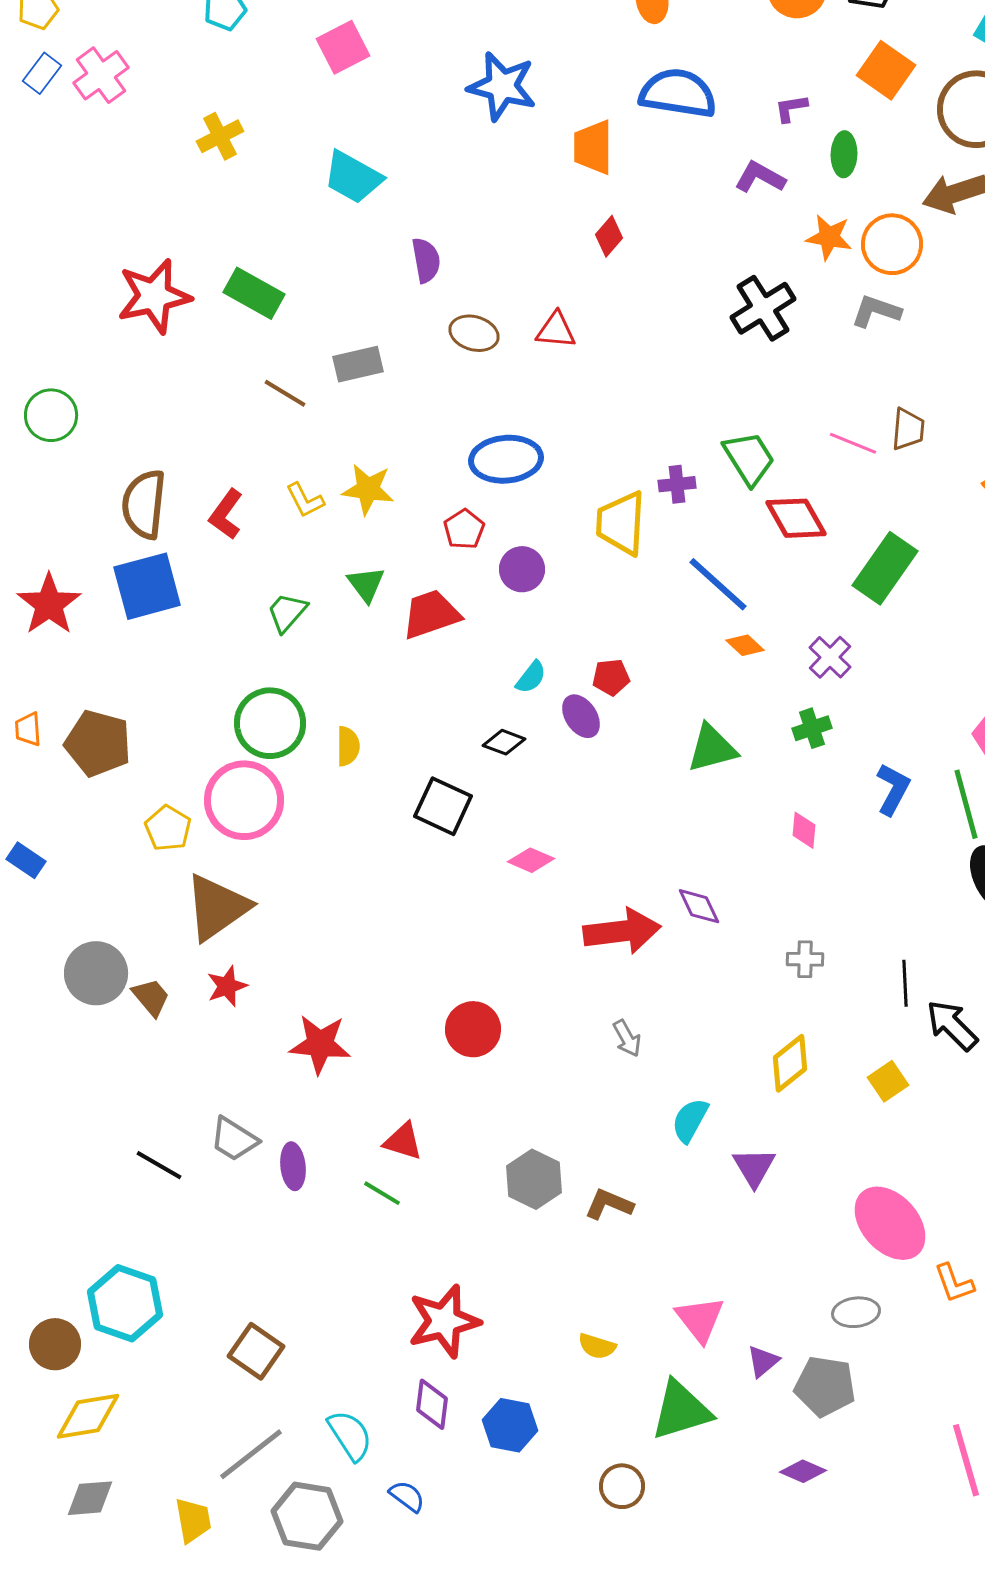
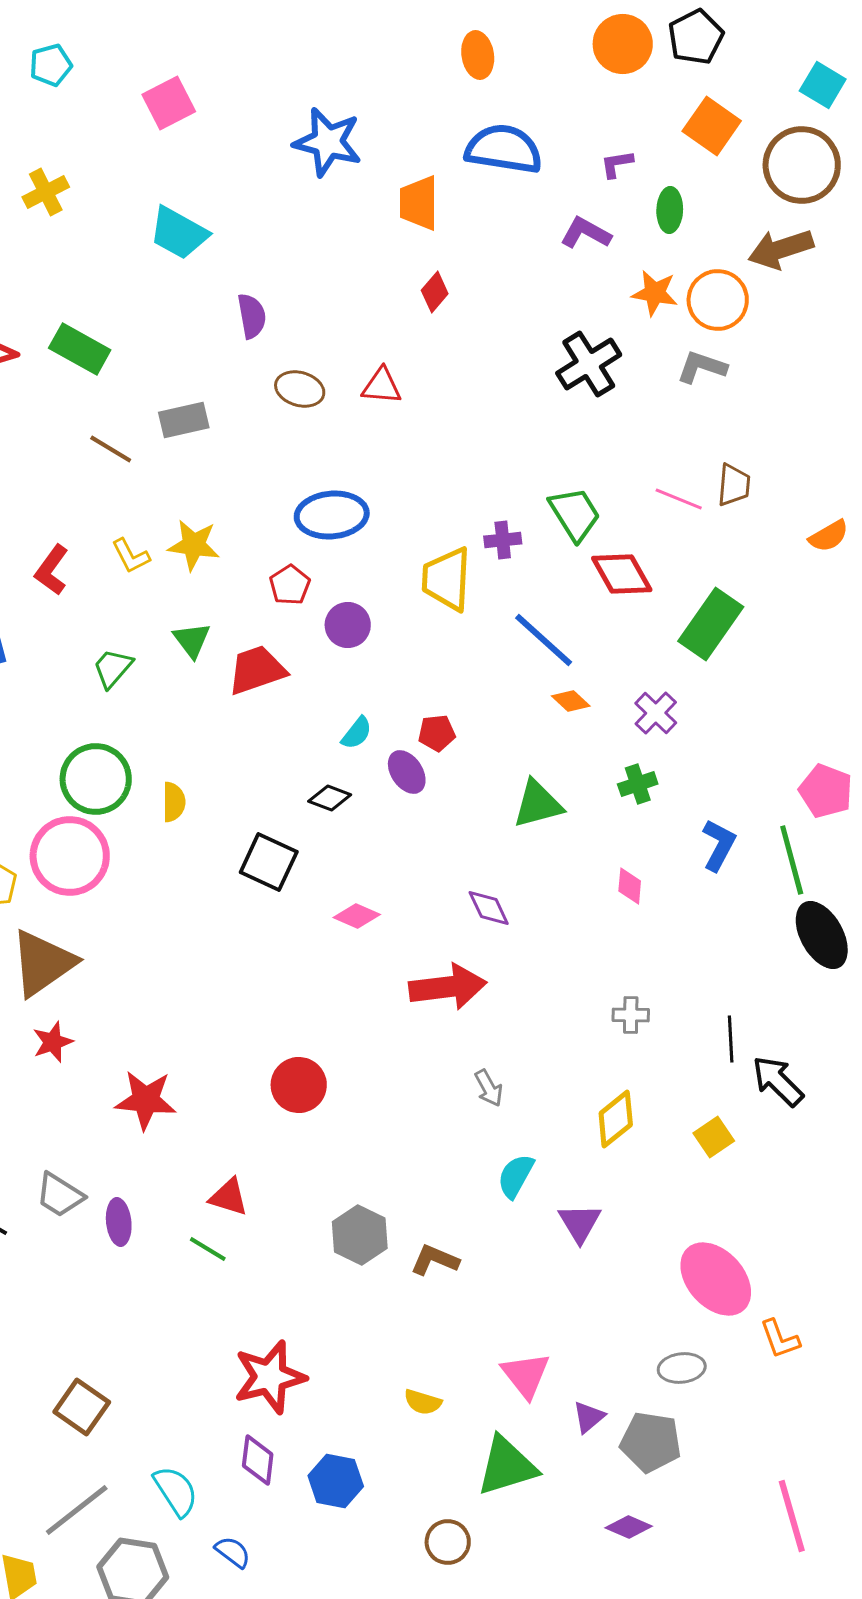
purple diamond: (699, 906) -> (489, 908), moved
gray arrow: (627, 1038) -> (489, 1088), moved

